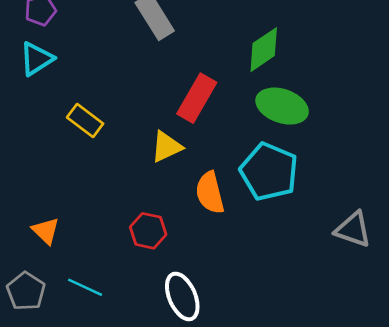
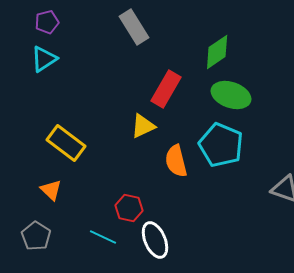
yellow rectangle: (85, 120) -> (66, 143), moved, size x1.4
red hexagon: (148, 231) -> (129, 208), moved
cyan line: (85, 287) -> (103, 237), moved

